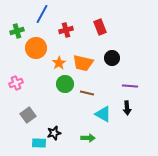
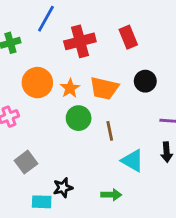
red cross: (66, 30) -> (80, 41), size x1.5
orange circle: (36, 48) -> (37, 83), moved
brown line: (87, 93) -> (110, 131), turned 64

